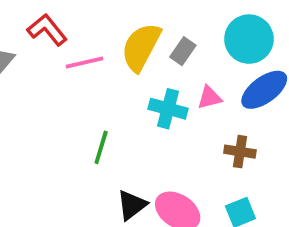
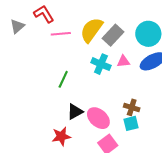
gray rectangle: (183, 51) -> (113, 35), size x1.5
brown cross: (240, 152) -> (132, 107), moved

